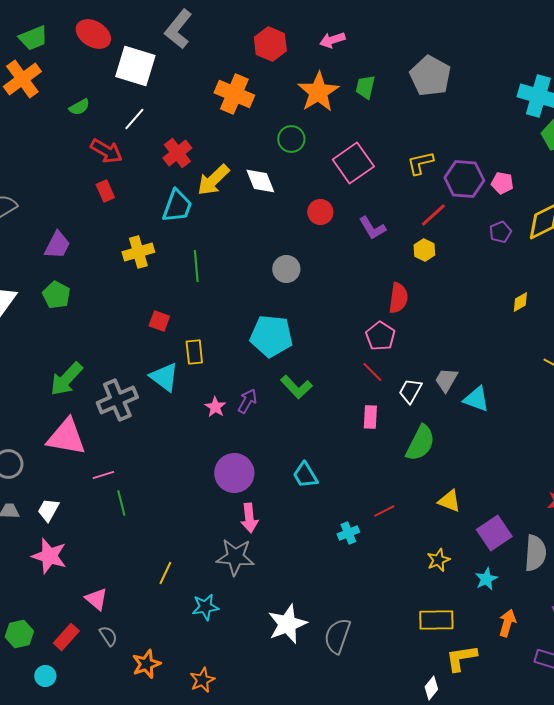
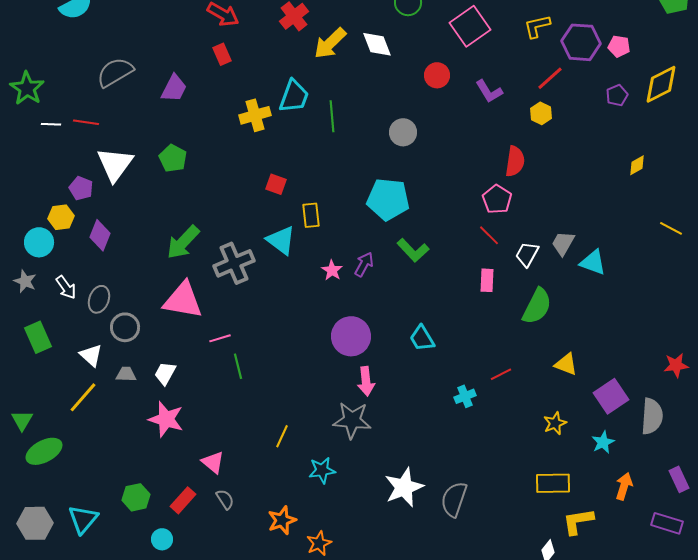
cyan trapezoid: (177, 206) -> (294, 96), moved
purple trapezoid: (57, 245) -> (174, 88), moved
green line: (196, 266) -> (332, 116), moved
orange star: (146, 664) -> (282, 520), moved

